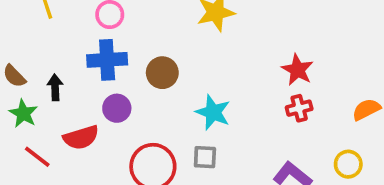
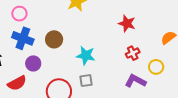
blue cross: (107, 60) -> (23, 38), turned 35
red cross: (299, 108) -> (133, 53), moved
yellow circle: (348, 164) -> (156, 67), moved

